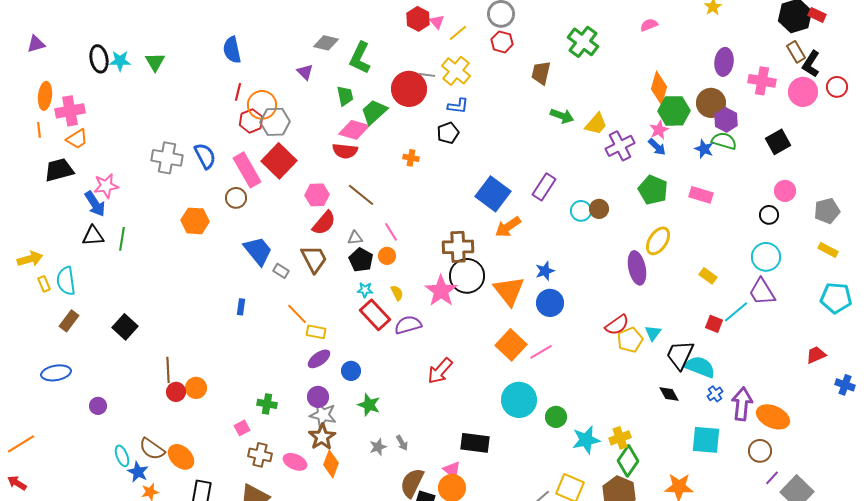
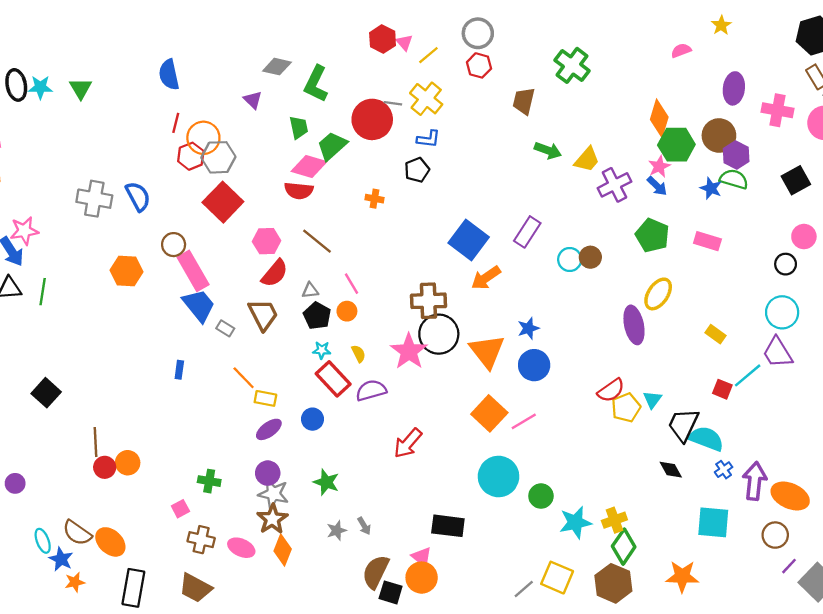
pink semicircle: (649, 25) -> (681, 51), moved
pink rectangle: (247, 170) -> (193, 271), moved
blue circle: (351, 371) -> (312, 419), moved

